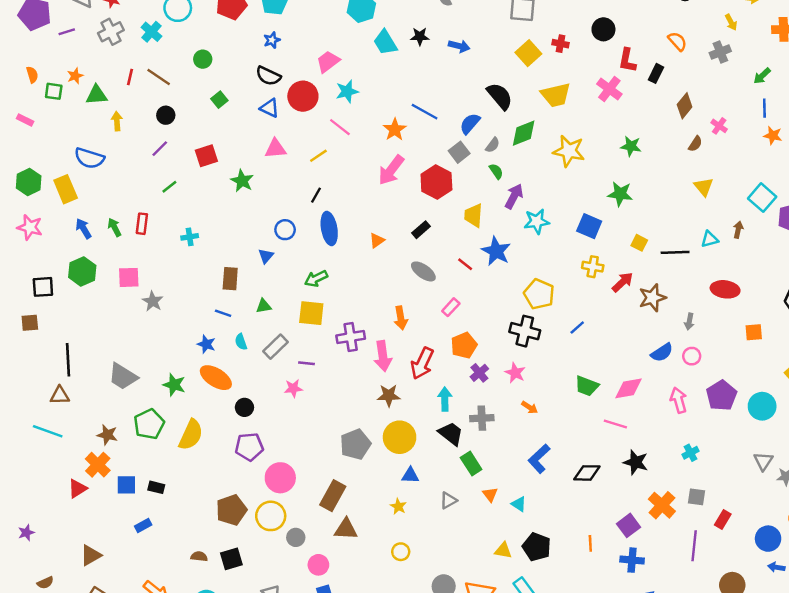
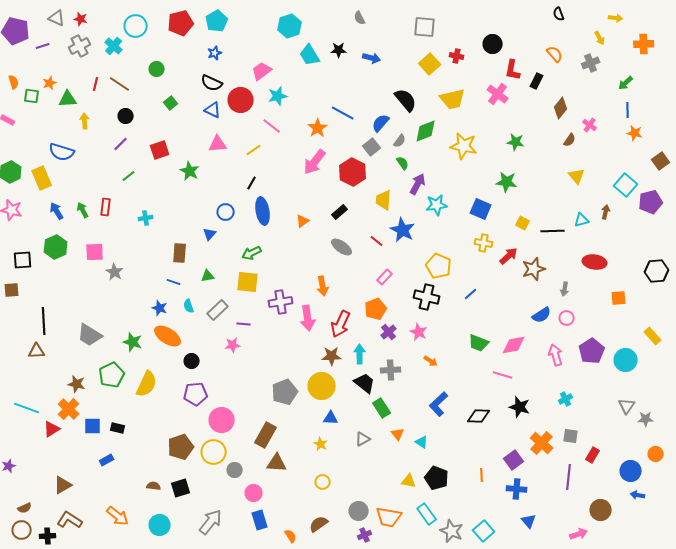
pink rectangle: (451, 307) -> (385, 277), moved
brown star: (389, 395) -> (332, 356), moved
cyan line: (48, 431) -> (27, 408), moved

